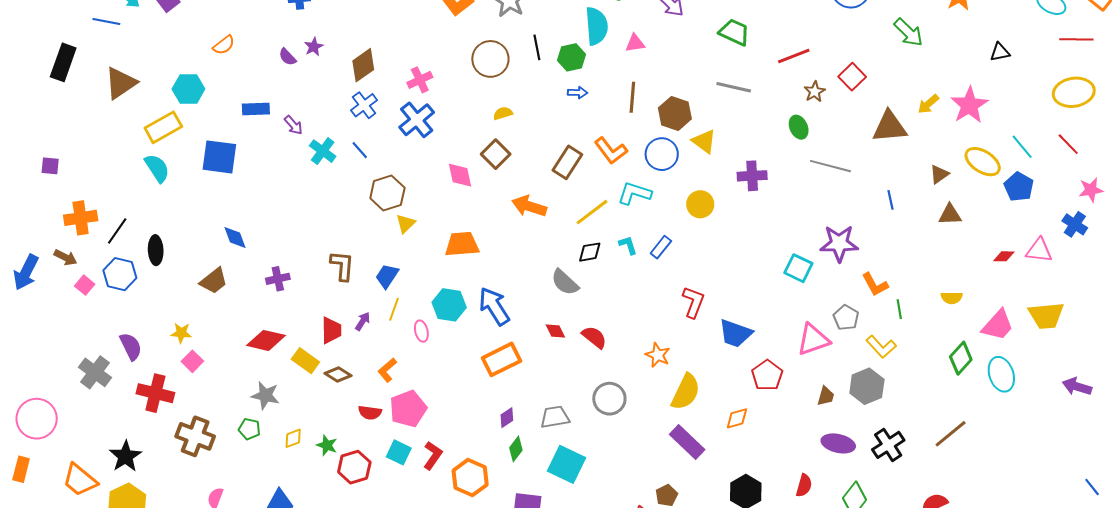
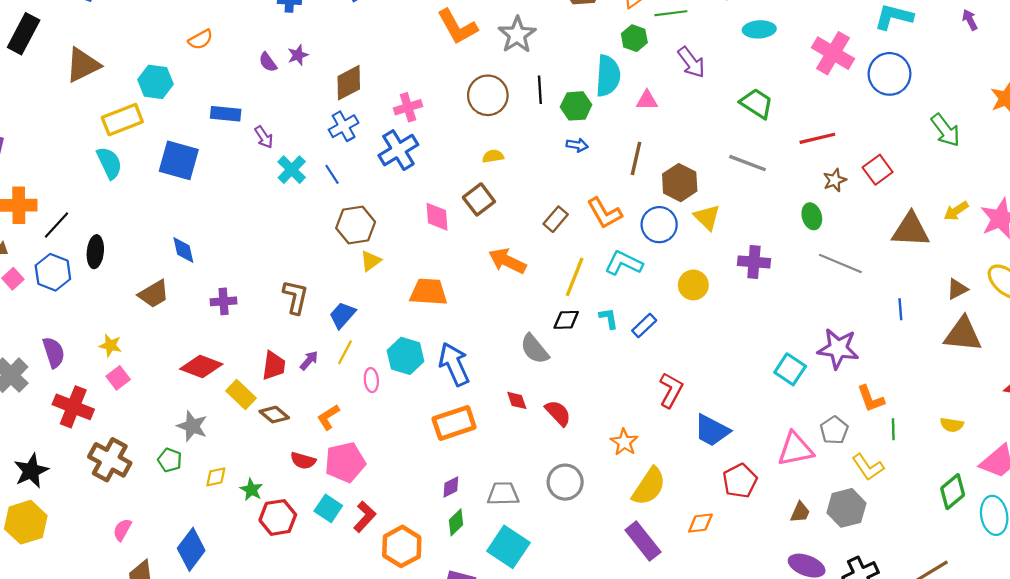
brown rectangle: (567, 162) -> (556, 219), size x0.7
yellow line: (592, 212) -> (575, 277), turned -39
brown triangle: (950, 215) -> (963, 334), size x1.5

